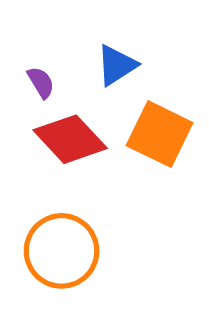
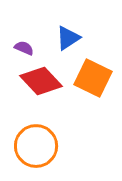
purple semicircle: (41, 82) -> (24, 48), turned -36

